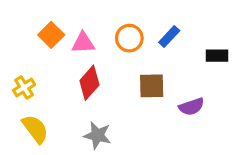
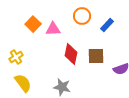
orange circle: (129, 38) -> (82, 16), moved
red diamond: (89, 83) -> (71, 54), moved, turned -30

